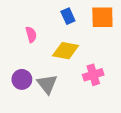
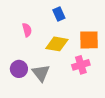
orange square: (102, 17) -> (89, 40), moved

